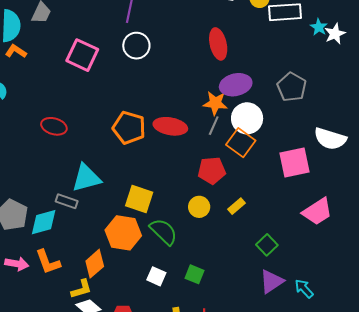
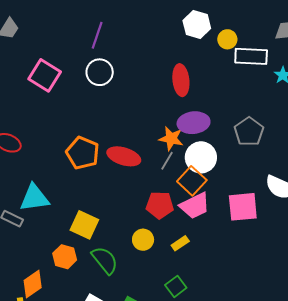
pink trapezoid: (317, 212) -> (195, 206), moved
orange hexagon: (123, 233) -> (65, 257), size x0.7
green square: (267, 245) -> (176, 286), moved

